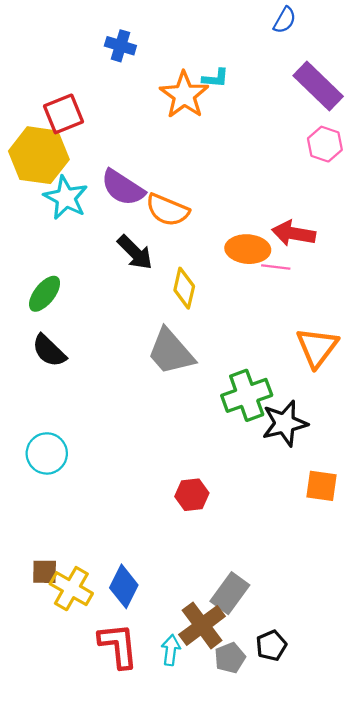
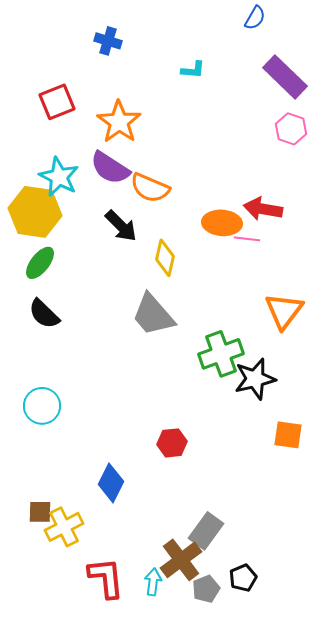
orange star: (184, 95) -> (119, 122), moved
yellow hexagon: (39, 155) -> (35, 212), moved
blue diamond: (124, 586) -> (111, 483), moved
yellow cross: (71, 589) -> (64, 527), turned 33

